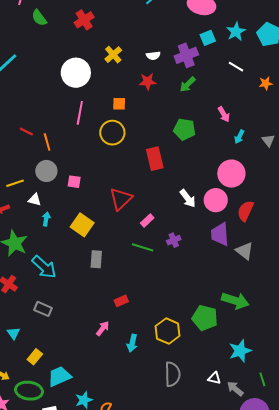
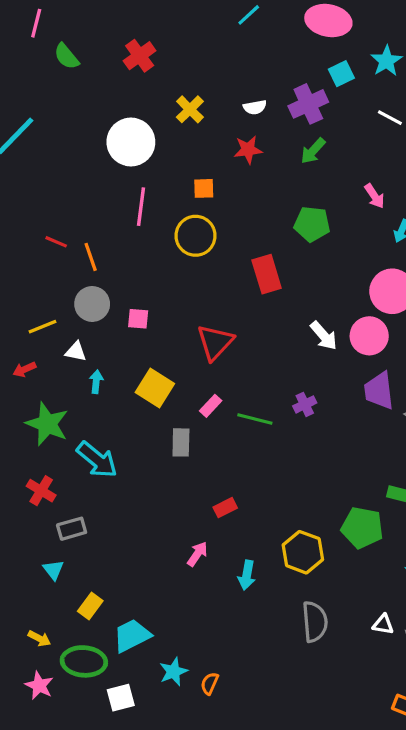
pink rectangle: (147, 220) -> (211, 406), moved
gray rectangle: (43, 309) -> (72, 529), moved, turned -36

